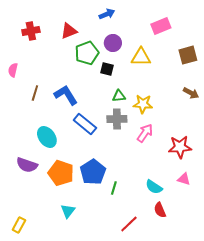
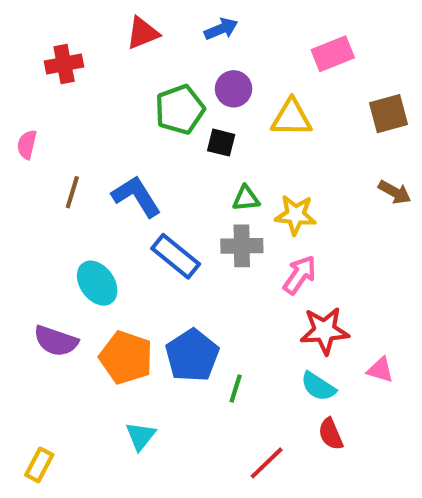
red triangle: (69, 31) -> (143, 33), moved
red star: (180, 147) -> (324, 331), moved

